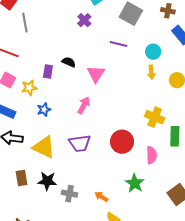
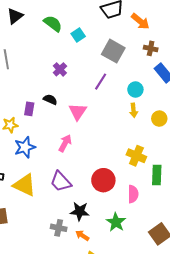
purple cross: (84, 20) -> (60, 69), moved
purple line: (118, 44) -> (101, 82), turned -72
blue star: (44, 110) -> (25, 147), size x1.5
purple trapezoid: (80, 143) -> (61, 182), turned 55
black star: (47, 181) -> (80, 211), moved
gray cross: (70, 194) -> (59, 228), moved

